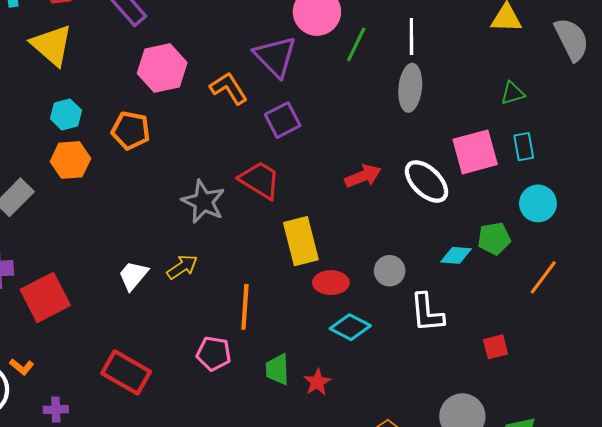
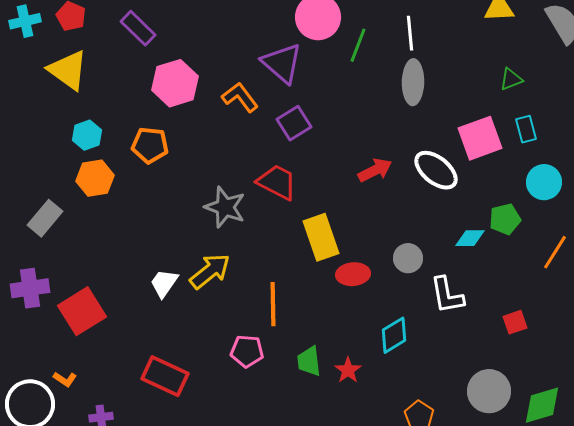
yellow arrow: (182, 267) -> (210, 271), size x1.4
cyan diamond: (350, 327) -> (394, 335), moved, turned -54

